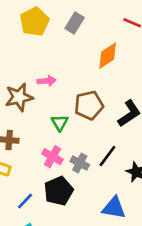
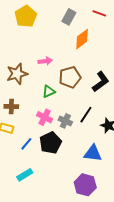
gray rectangle: (75, 23) -> (69, 17), moved
pink arrow: (47, 81) -> (45, 61), moved
green triangle: (60, 123) -> (49, 91), turned 40
blue line: (25, 201) -> (26, 144), moved

